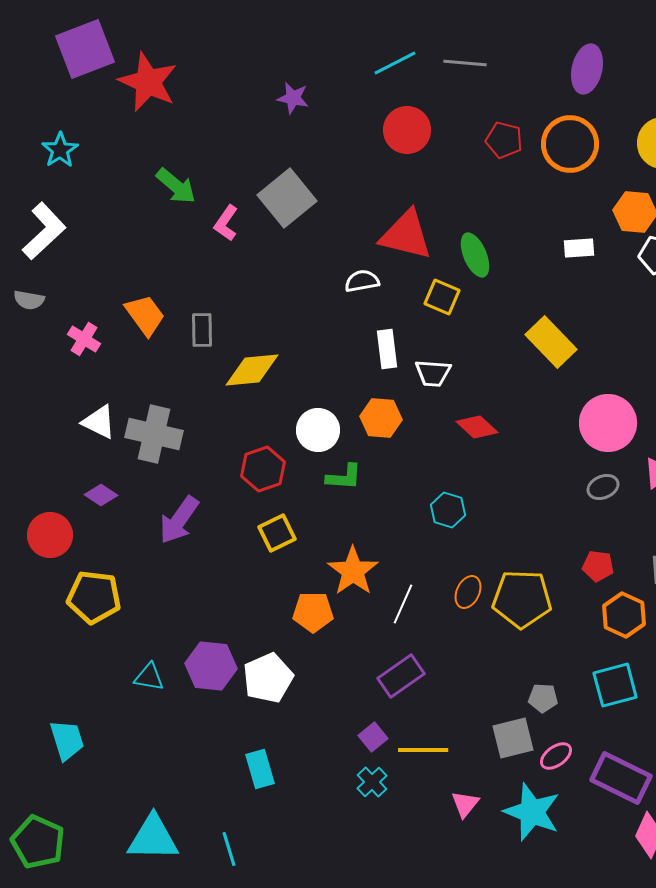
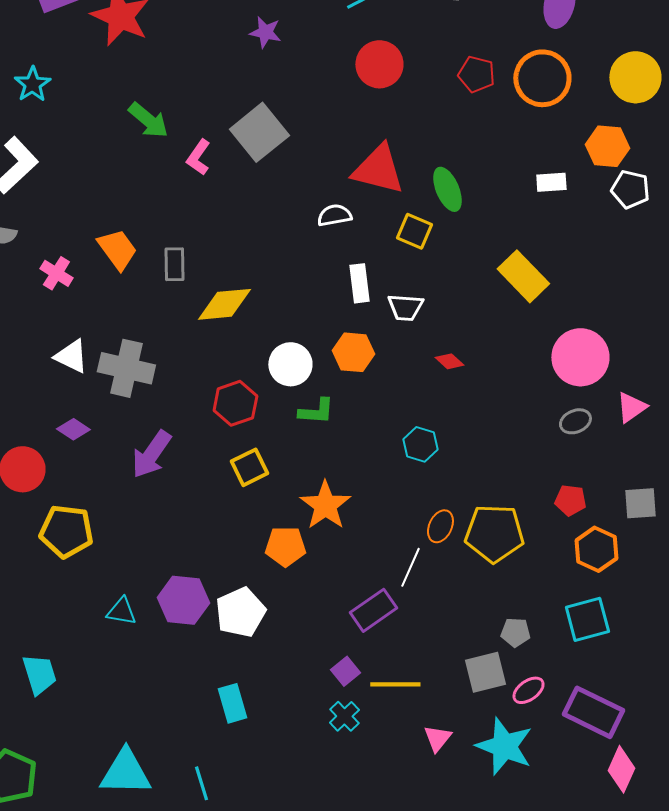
red diamond: (477, 427) -> (449, 361), size x0.7
white line: (403, 604) -> (410, 567), moved

